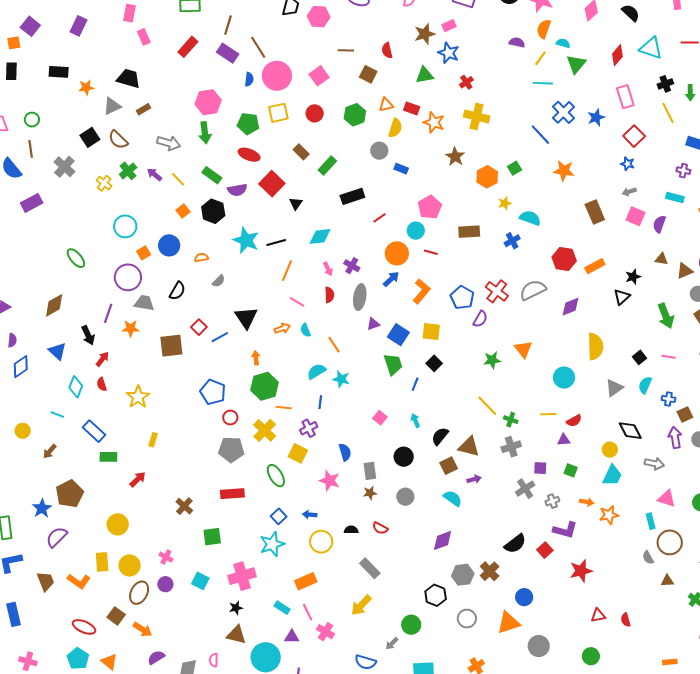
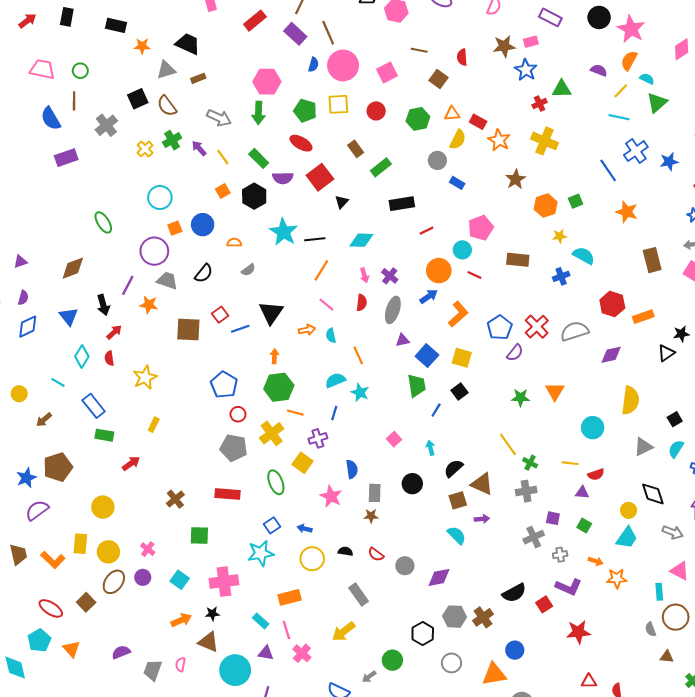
green triangle: (424, 75) -> (562, 89), moved
gray circle: (405, 497) -> (405, 566), moved
orange arrow: (143, 630) -> (181, 620), moved, turned -66

